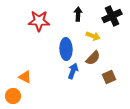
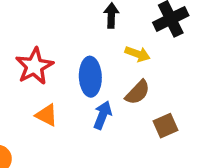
red star: (39, 21) -> (34, 66), moved, turned -30
orange triangle: (25, 77) -> (47, 115), moved

